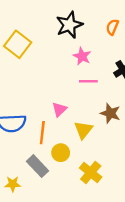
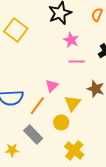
orange line: (42, 133) -> (37, 106), turned 30
yellow circle: (61, 153) -> (61, 122), moved
yellow cross: (91, 173) -> (74, 150), moved

